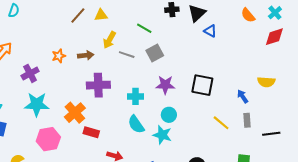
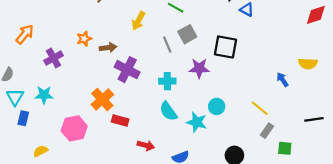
brown arrow: (86, 55) -> (108, 48), moved
gray line: (127, 55) -> (167, 45), moved, turned 49
purple cross: (98, 85) -> (127, 70), turned 30
black square: (202, 85) -> (225, 47), moved
cyan star: (37, 104) -> (44, 95), moved, size x0.7
cyan circle: (169, 115) -> (217, 106), moved
gray rectangle: (247, 120) -> (267, 131), moved, turned 40

